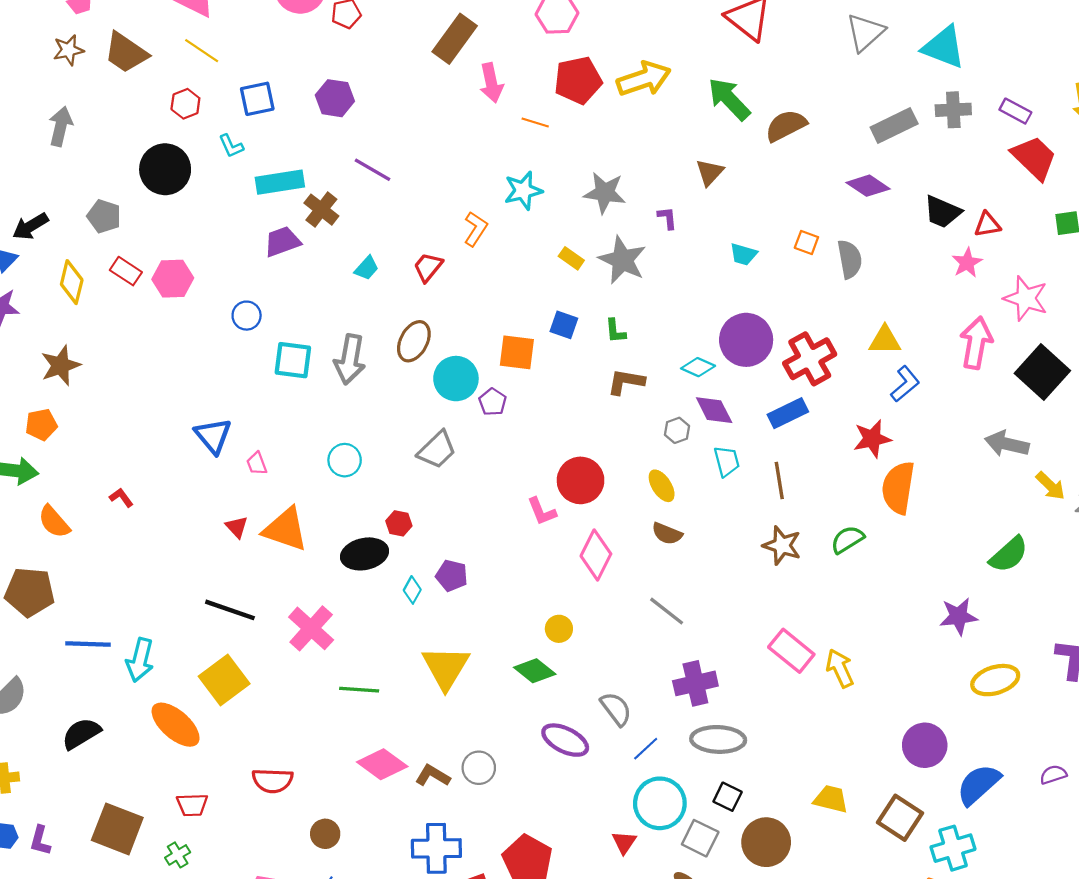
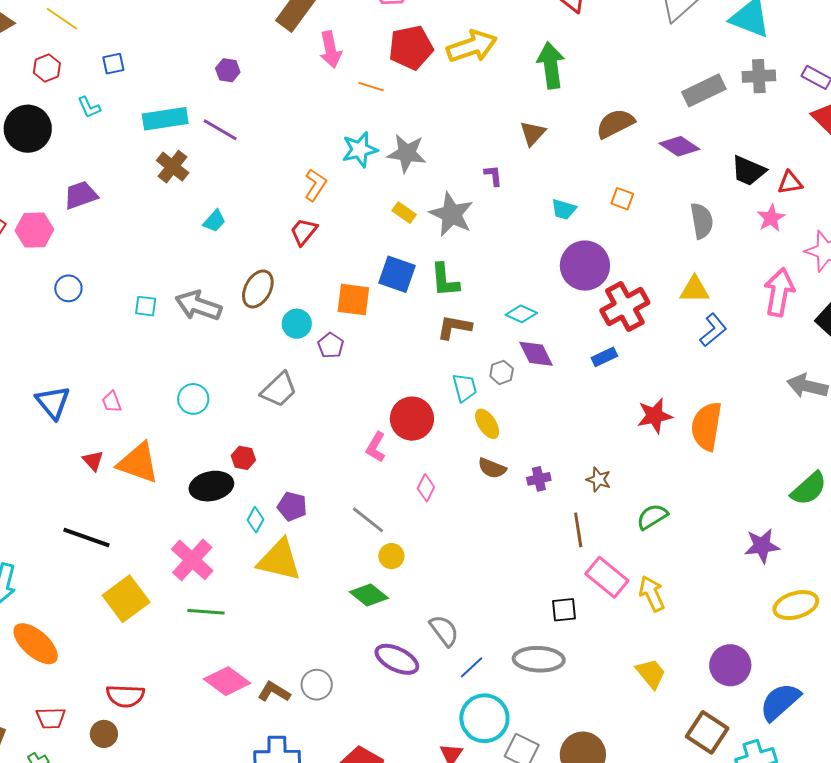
purple hexagon: (335, 98) -> (228, 70), moved, size x0.7
blue square: (257, 99) -> (113, 64), size x0.7
green arrow: (729, 99) -> (551, 65), turned 36
brown semicircle: (786, 126) -> (615, 124), moved
cyan rectangle: (280, 182) -> (165, 119), moved
gray star: (605, 193) -> (407, 153), moved
purple trapezoid: (282, 242) -> (81, 195), moved
gray semicircle: (850, 259) -> (702, 221), moved
red trapezoid: (428, 267) -> (304, 232), moved
blue circle: (247, 316) -> (68, 288), moved
blue square: (564, 325) -> (397, 274), size x1.4
green L-shape: (615, 331) -> (445, 280), size x1.5
purple circle: (746, 340) -> (585, 266), moved
gray arrow: (350, 359) -> (198, 306), turned 99
cyan square: (293, 360) -> (146, 306), size x0.6
cyan circle: (456, 379) -> (297, 324), size x0.7
blue rectangle: (788, 413) -> (604, 357), size x0.7
blue triangle: (213, 436) -> (53, 402), moved
red star: (872, 439) -> (655, 416), moved
cyan trapezoid: (727, 461) -> (465, 388), moved
brown line: (779, 481) -> (578, 530), moved
pink L-shape: (542, 511) -> (376, 447), turned 52
green semicircle: (847, 540) -> (652, 517), moved
brown star: (782, 545) -> (599, 480), size x0.7
pink diamond: (596, 555) -> (426, 488), size x0.6
gray line: (667, 611) -> (368, 520), moved
pink cross: (311, 628) -> (192, 560), moved
yellow triangle: (446, 667) -> (279, 560), moved, turned -48
yellow square: (224, 680) -> (126, 599), moved
purple cross: (695, 683) -> (539, 479), moved, size x0.6
black square: (728, 797) -> (564, 610), moved, turned -32
yellow trapezoid: (831, 799) -> (651, 674), moved, turned 36
brown circle: (325, 834) -> (104, 734), moved

